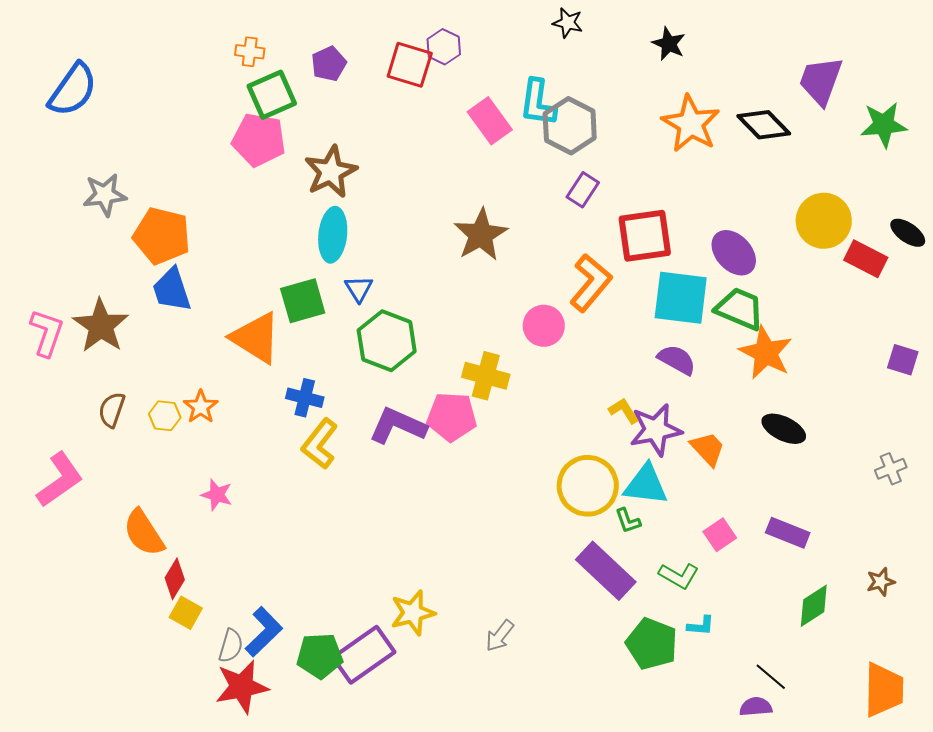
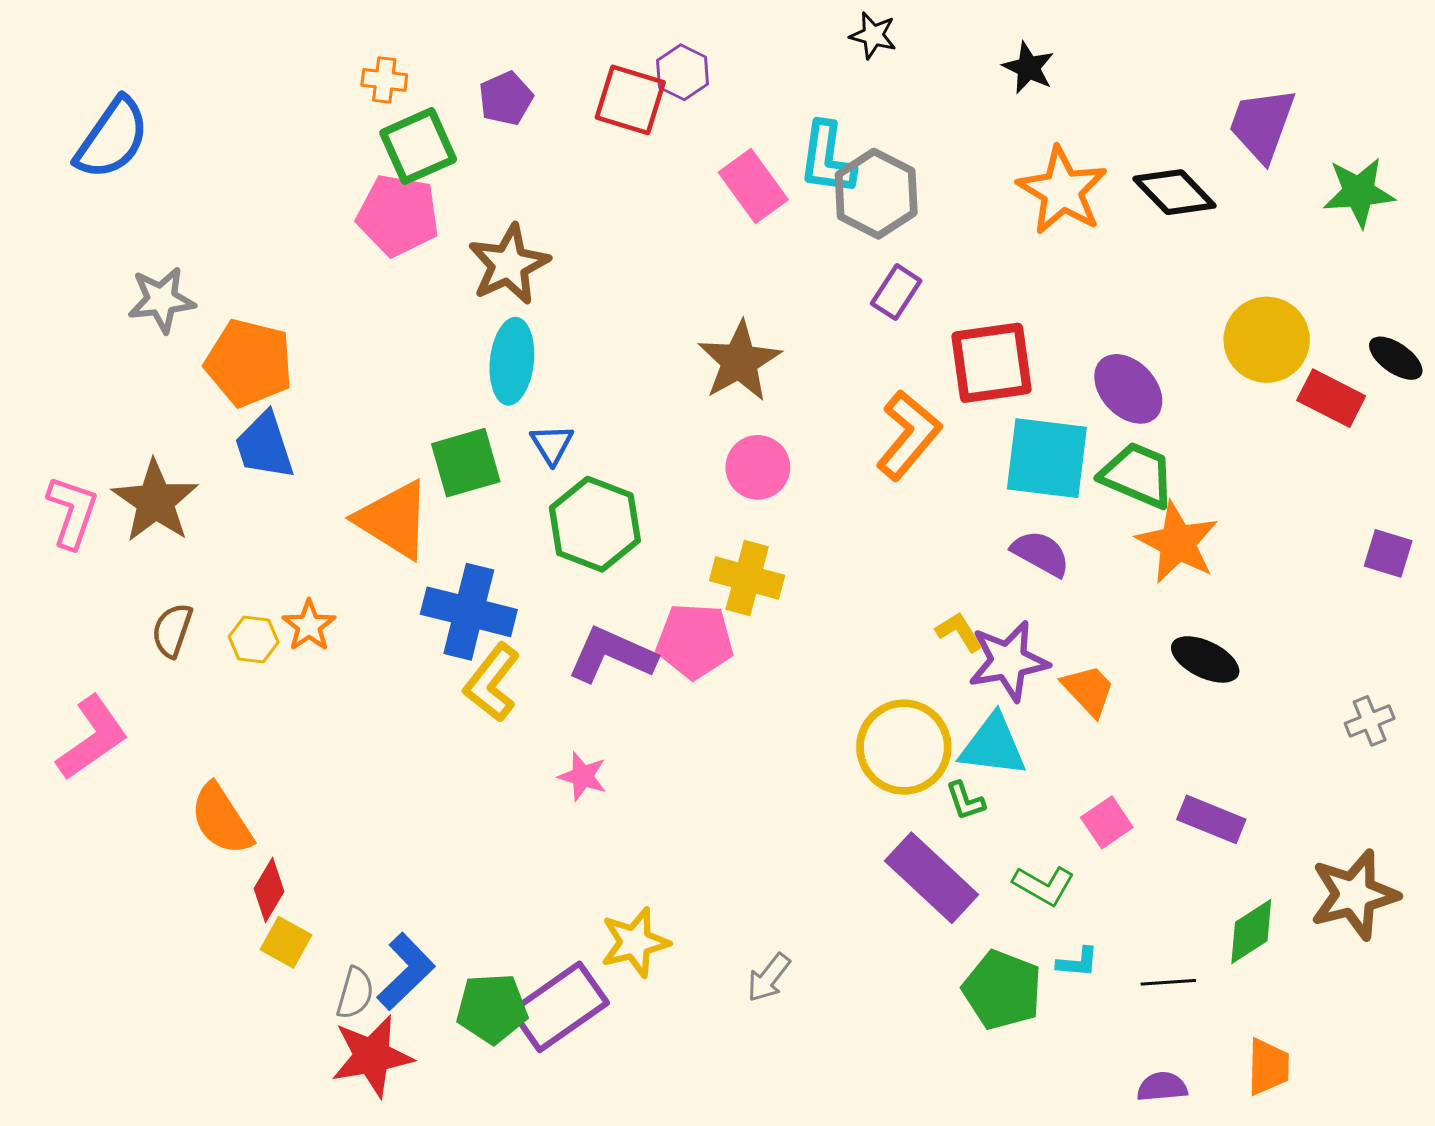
pink circle: (544, 326) -> (758, 467), moved
blue cross: (305, 398) -> (469, 612), size x1.6
pink star: (217, 495) -> (583, 776), moved
brown star: (881, 582) -> (1354, 895), size x2.0
black line: (771, 677) -> (1168, 982), moved, turned -44
orange trapezoid: (884, 690) -> (1268, 1067), moved, size x0.7

